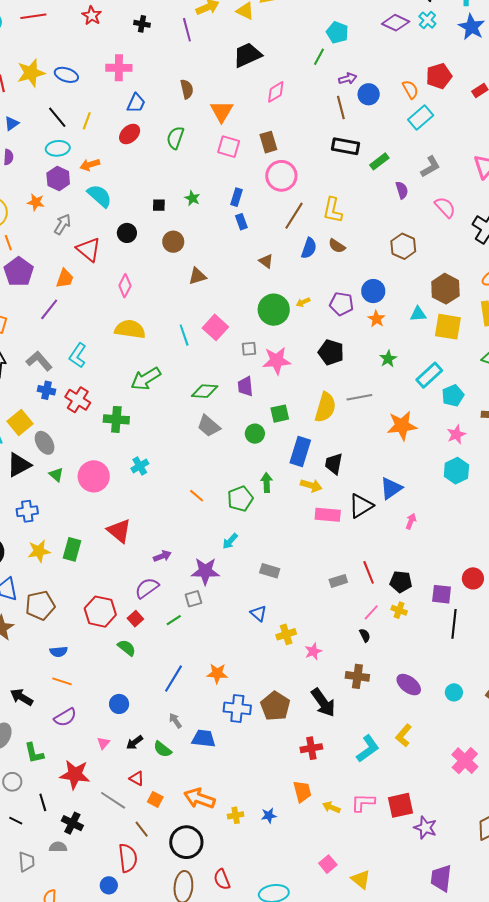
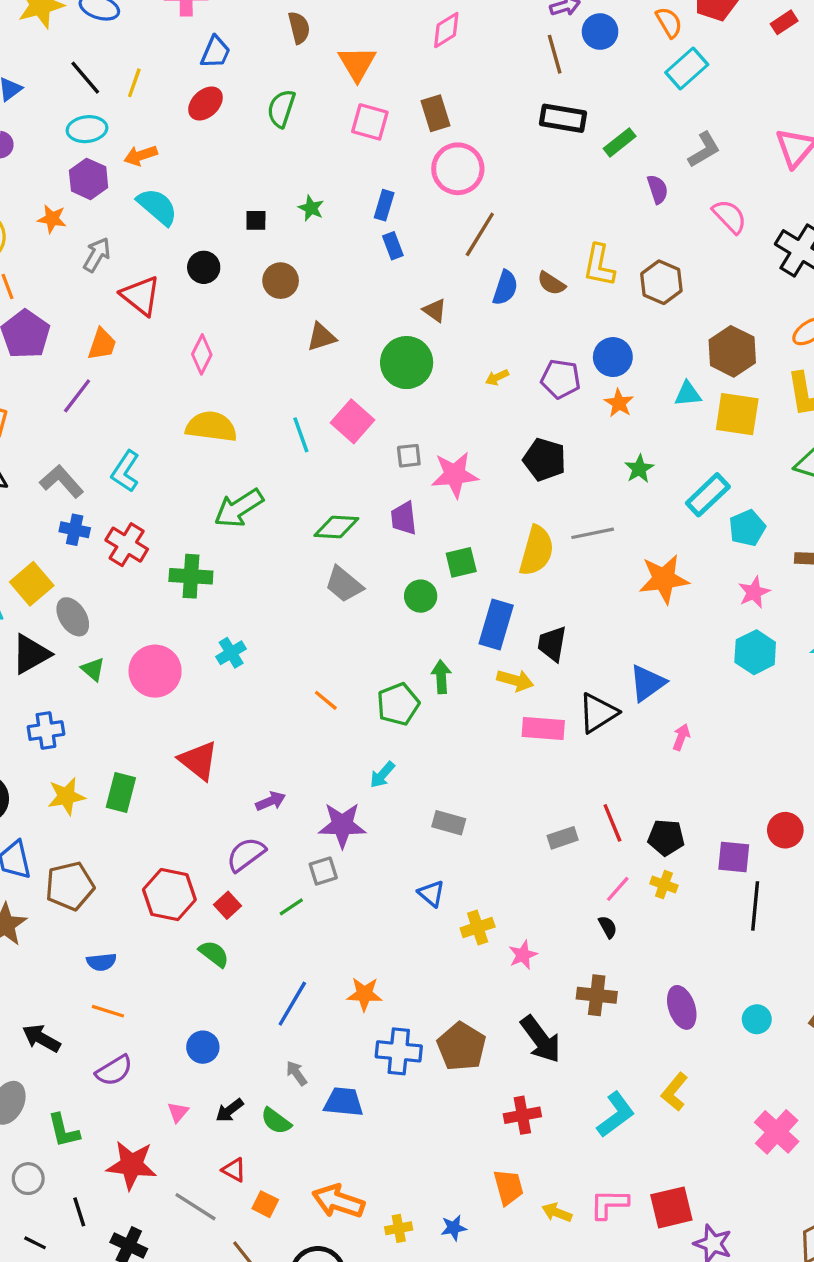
yellow L-shape: (333, 210) -> (599, 265), moved
green circle: (274, 310) -> (407, 363), moved
purple ellipse: (409, 685) -> (682, 1007), turned 35

